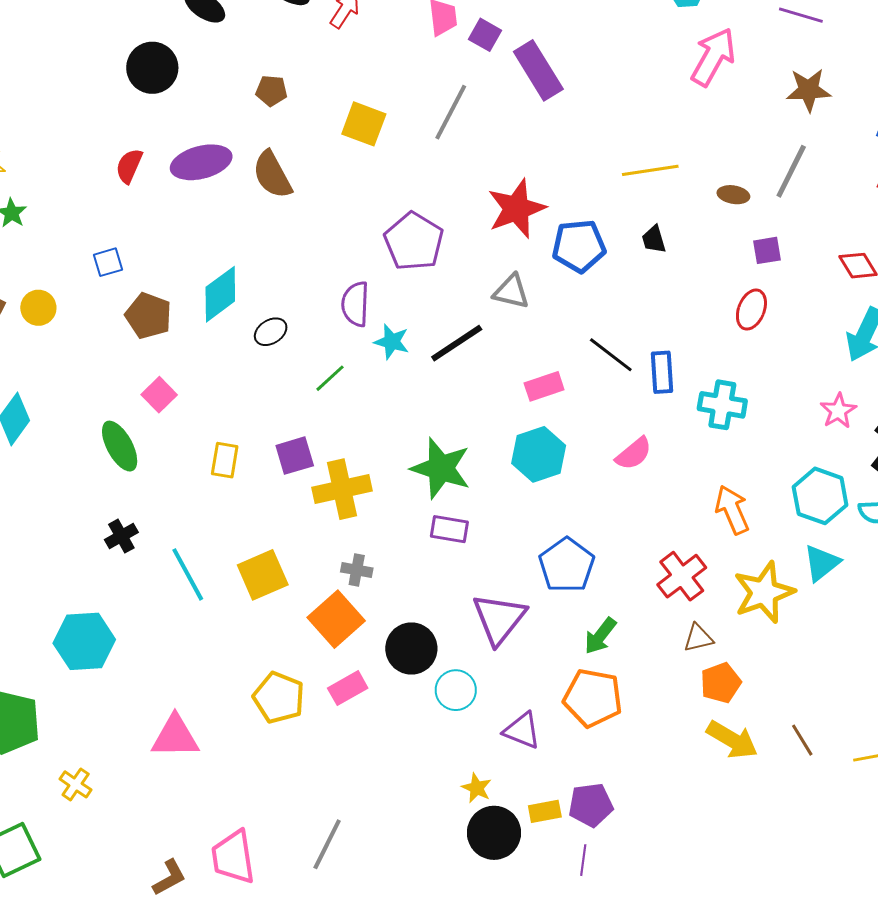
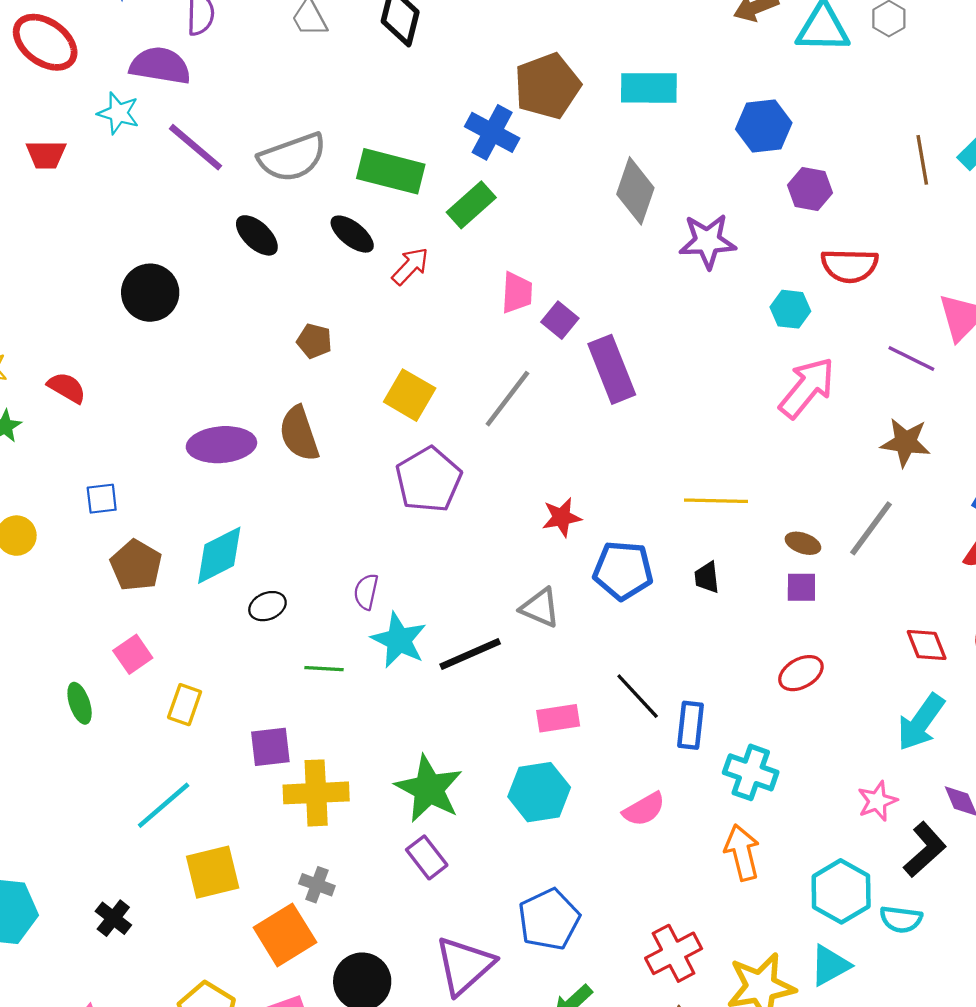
black circle: (152, 68) -> (150, 293), moved
purple ellipse: (201, 162) -> (221, 445), moved
red semicircle: (129, 166) -> (67, 388), moved, turned 87
red star: (517, 209) -> (562, 517), size x0.6
purple pentagon: (414, 241) -> (429, 480), moved
purple square: (767, 250) -> (801, 587), moved
purple semicircle: (355, 304) -> (366, 592), size x0.7
red ellipse: (751, 310) -> (801, 673), turned 30
cyan star: (392, 342) -> (399, 640), size x1.4
green line: (330, 378) -> (324, 669), turned 36
green ellipse: (120, 446) -> (80, 703), size x0.7
yellow rectangle: (225, 460) -> (185, 705), moved
orange arrow: (732, 510) -> (742, 852), moved
purple rectangle: (449, 529) -> (427, 857), turned 33
black cross: (121, 536) -> (113, 918), moved, turned -32
cyan line: (188, 574) -> (164, 805), moved, turned 68

